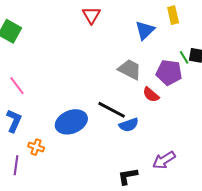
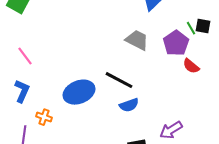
purple pentagon: (169, 73) -> (176, 43), turned 30
red semicircle: (151, 95) -> (191, 66), moved
blue semicircle: (129, 125) -> (129, 105), moved

